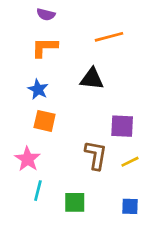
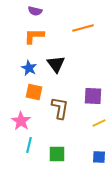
black triangle: (92, 79) -> (56, 64), moved, turned 48
brown L-shape: (96, 155) -> (60, 108), moved

